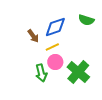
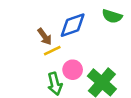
yellow line: (52, 47) -> (52, 51), moved

